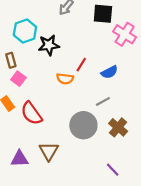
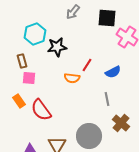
pink square: (18, 79) -> (29, 78), turned -32
gray line: (103, 101) -> (107, 99), turned -72
gray circle: (83, 125) -> (89, 136), moved

